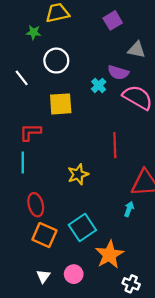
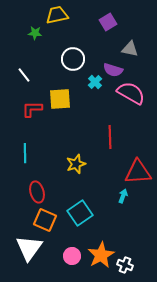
white circle: (56, 61) -> (73, 59), moved
red L-shape: (30, 132) -> (32, 109), moved
orange star: (109, 255) -> (101, 255), moved
white triangle: (43, 276) -> (29, 248), moved, size x2.0

